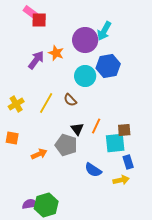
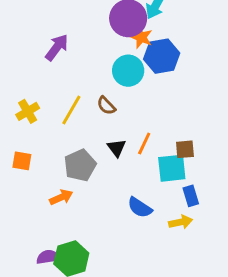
orange star: (56, 53) -> (141, 37), moved
gray pentagon: (66, 145) -> (80, 165), moved, turned 30
orange arrow: (39, 154) -> (61, 197), moved

